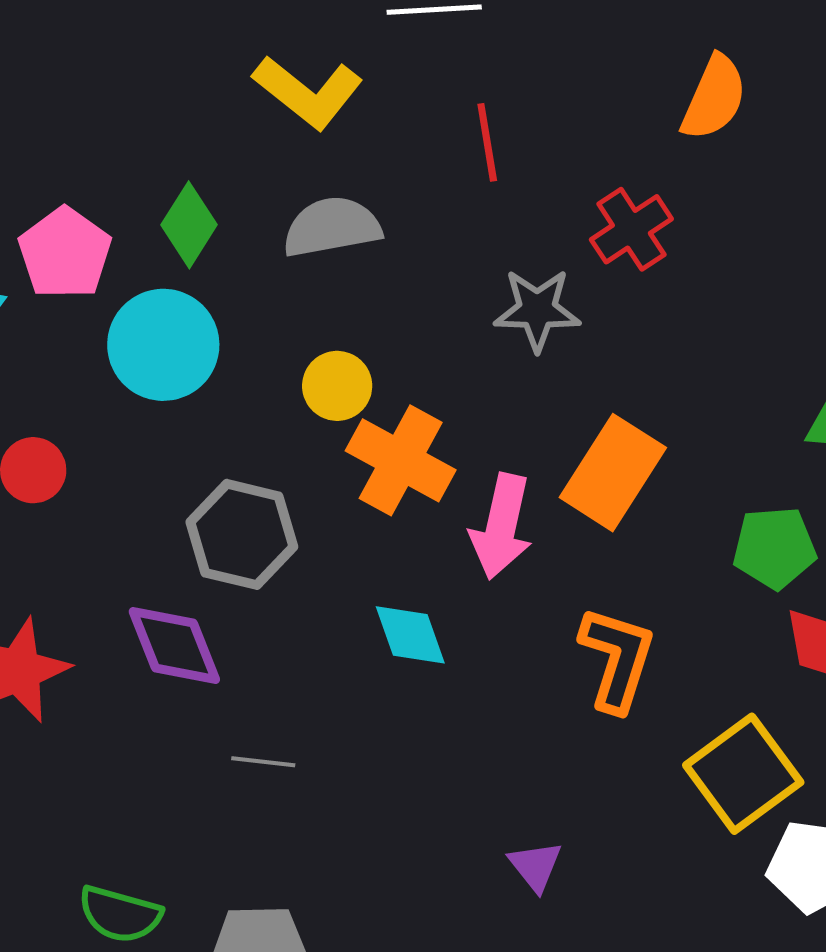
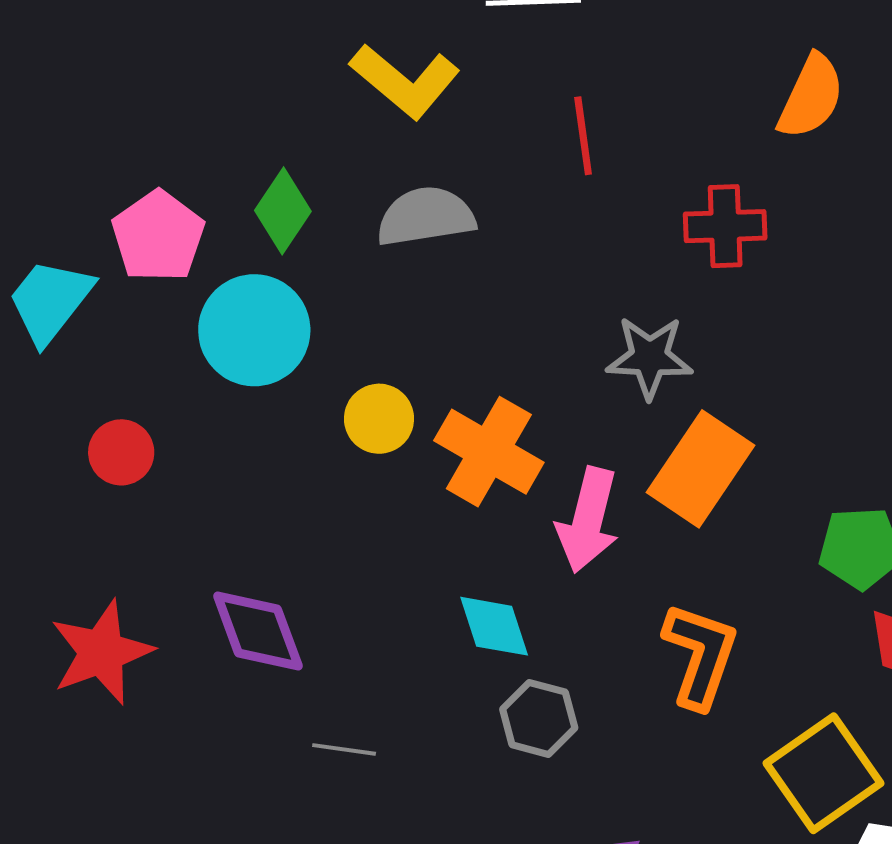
red cross: (631, 229) -> (725, 226), turned 30
gray star: (537, 310) -> (650, 357), moved
yellow circle: (337, 386) -> (379, 419), moved
gray hexagon: (242, 534) -> (539, 718), moved, size x0.7

